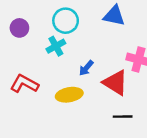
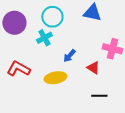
purple circle: (19, 28) -> (14, 23), size x1.5
red triangle: (115, 83) -> (93, 68), size x0.6

